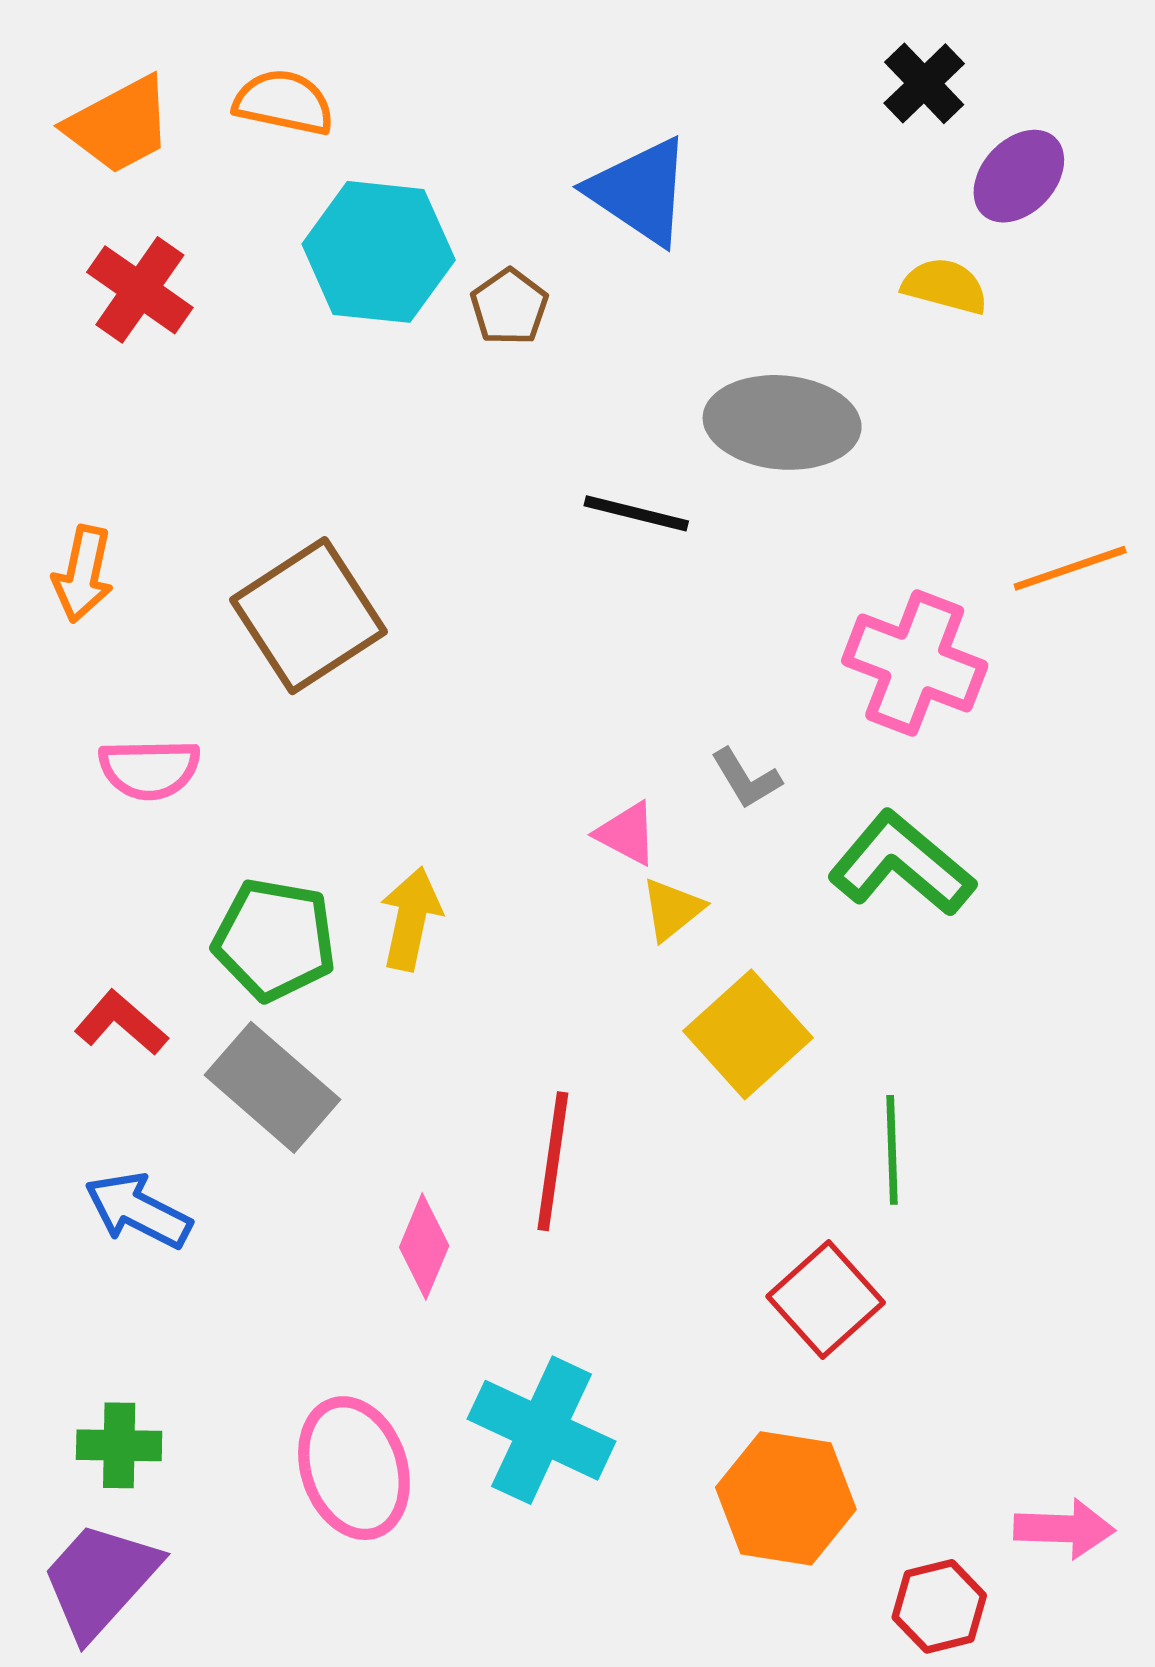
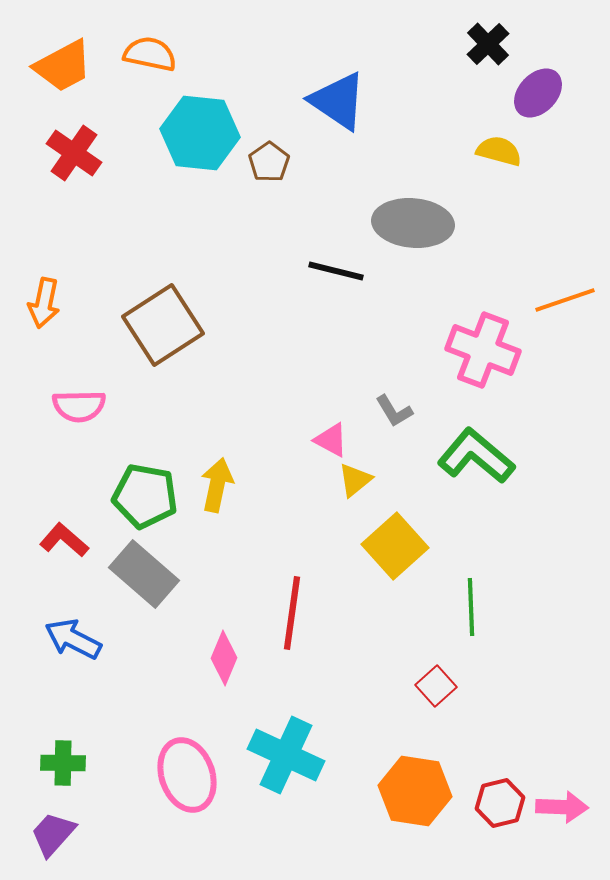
red square: (826, 1299) -> (436, 686), size x0.7
purple trapezoid: (100, 1580) -> (53, 834), size x0.7
red hexagon: (939, 1606) -> (500, 803), moved

